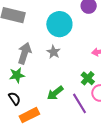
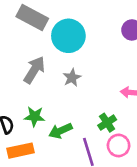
cyan circle: (59, 24) -> (68, 36), moved
green star: (17, 75) -> (35, 116), moved

